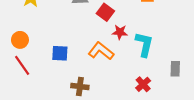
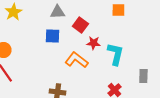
blue square: (60, 53) -> (52, 36), moved

